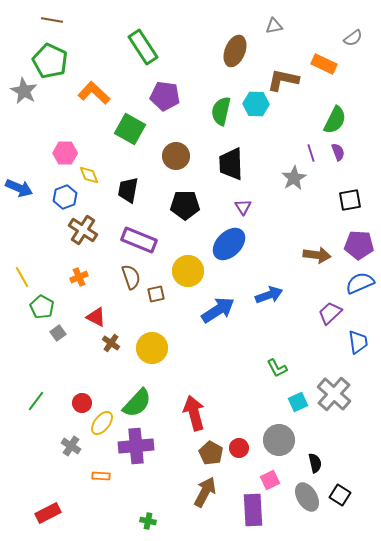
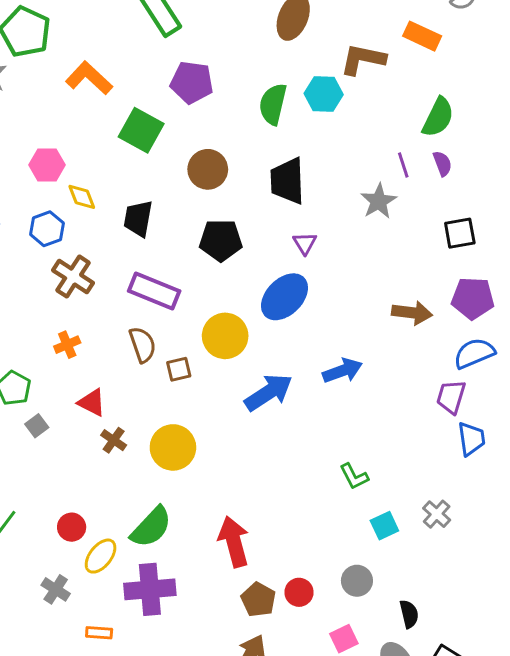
purple trapezoid: (330, 313) -> (451, 397), moved, turned -30
gray cross: (334, 394) -> (437, 514), size x0.6
gray circle: (279, 440) -> (357, 581), size x0.7

